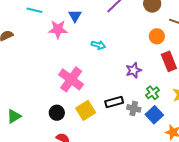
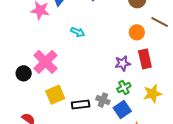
purple star: (134, 70) -> (123, 63), moved
black rectangle: (114, 102) -> (81, 104), moved
black circle: (57, 113) -> (24, 73), moved

